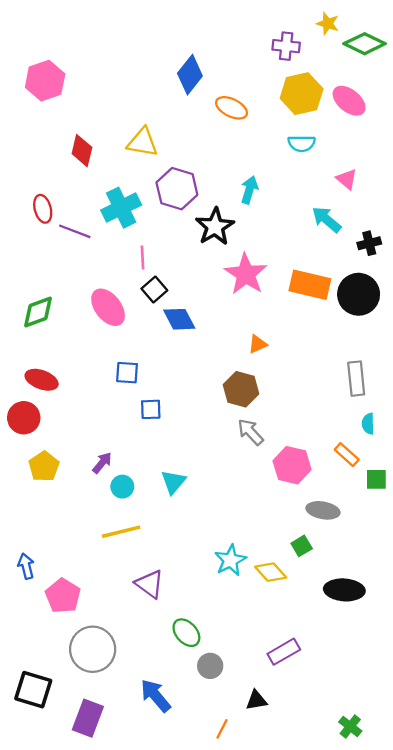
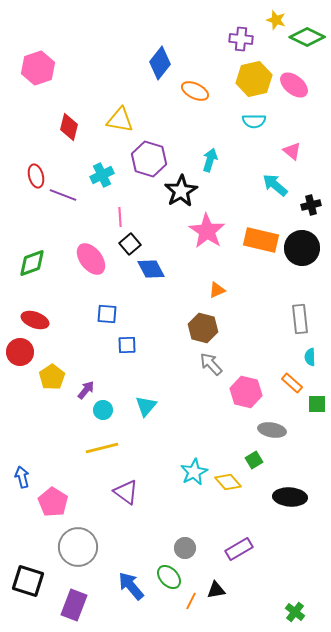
cyan cross: (121, 208) -> (102, 175), size x0.7
yellow pentagon: (44, 466) -> (52, 377), moved
green ellipse: (186, 633) -> (169, 577), moved
gray circle: (210, 666) -> (185, 548), moved
orange line: (222, 729) -> (191, 601), moved

